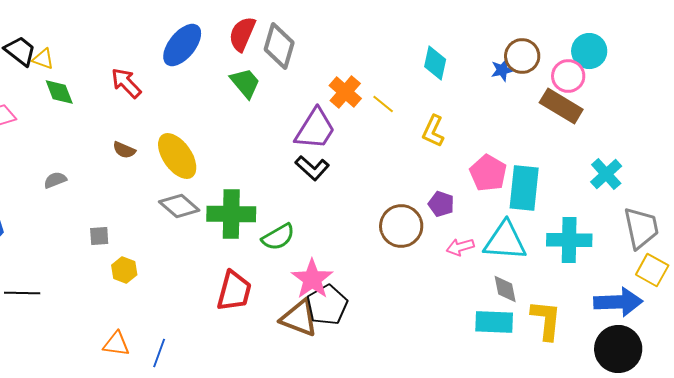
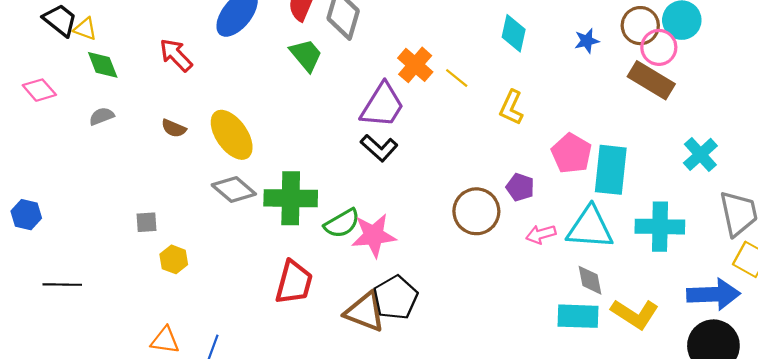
brown circle: (522, 56) -> (640, 26), moved
gray semicircle: (55, 180) -> (102, 116), moved
pink star: (312, 279) -> (374, 235), moved, turned 30
yellow L-shape: (546, 320) -> (635, 314), turned 117

